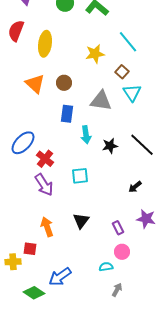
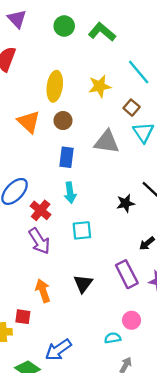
yellow ellipse: (45, 44) -> (55, 86), moved
cyan arrow: (86, 135) -> (70, 193), moved
black star: (110, 146) -> (126, 203), moved
purple rectangle: (118, 228) -> (127, 274), moved, size x1.6

